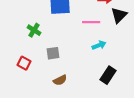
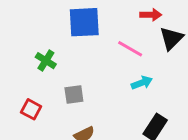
pink line: (91, 22) -> (130, 49), turned 30

